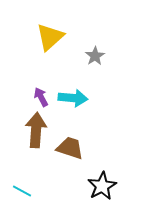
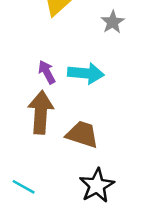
black star: (102, 186) -> (97, 186), moved

